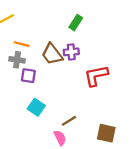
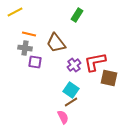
purple cross: (71, 52) -> (74, 65), moved, turned -32
cyan square: (36, 107) -> (71, 90), moved
brown square: (106, 133) -> (109, 78), moved

